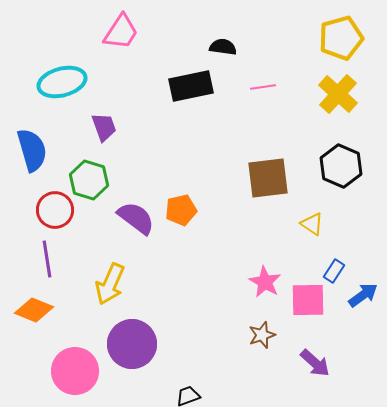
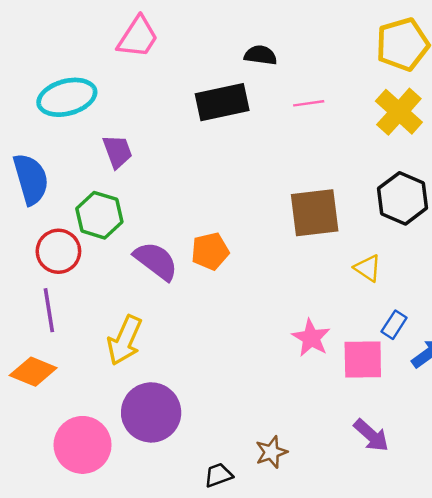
brown star: (262, 335) -> (271, 452), moved

